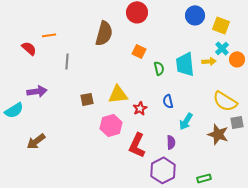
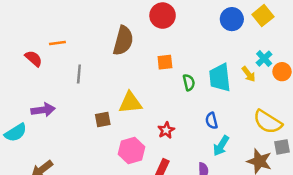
yellow square: (221, 25) -> (263, 16), moved, turned 30
orange square: (139, 51) -> (165, 62), turned -32
yellow arrow: (209, 61) -> (249, 74), turned 56
yellow triangle: (118, 94) -> (130, 103), moved
blue semicircle: (168, 101) -> (212, 121), moved

